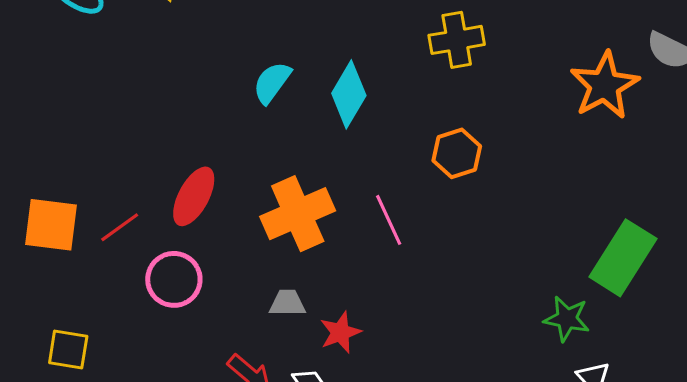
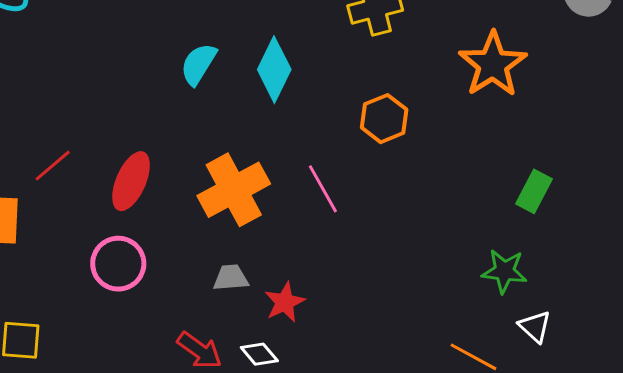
orange star: (604, 85) -> (493, 64), moved
red line: (120, 227) -> (53, 166), moved
green rectangle: (623, 258) -> (534, 191), moved, size x0.6

